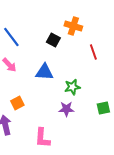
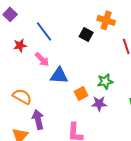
blue triangle: (44, 72) -> (59, 75), moved
orange square: (17, 103) -> (81, 94), moved

